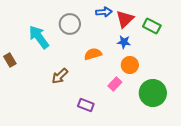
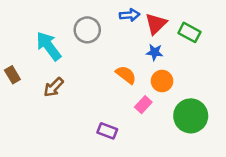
orange semicircle: (93, 54) -> (126, 75), moved, turned 54
brown arrow: (60, 76) -> (54, 87), moved

